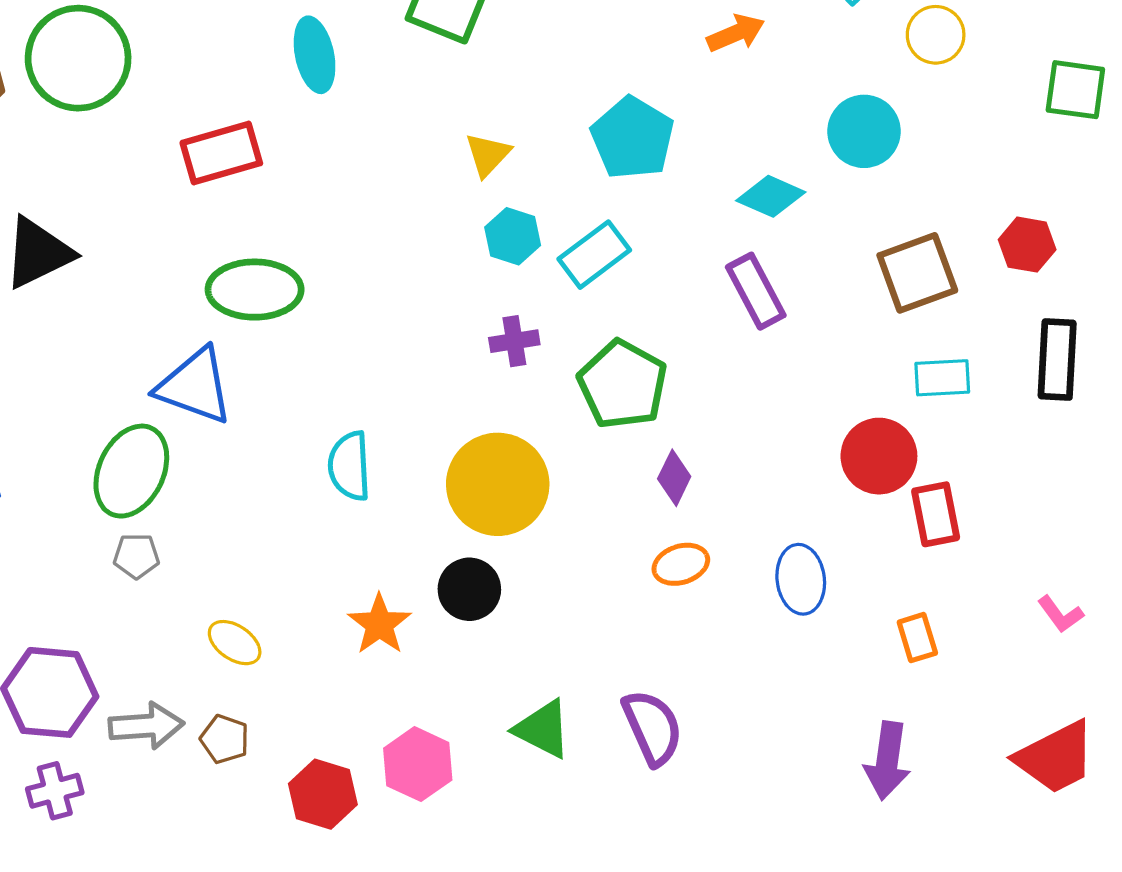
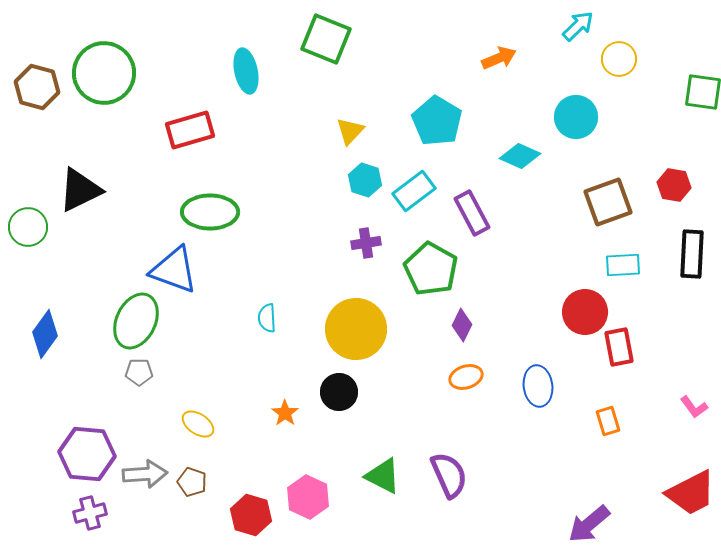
purple rectangle: (756, 291) -> (472, 213), moved
cyan semicircle: (349, 466) -> (267, 318), size x0.7
orange star: (379, 624) -> (285, 413), size x0.7
purple arrow: (887, 761) -> (589, 524), moved, turned 42

